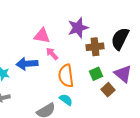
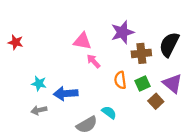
blue arrow: (27, 64) -> (66, 94), moved
orange semicircle: (66, 76) -> (120, 80), moved, size x0.7

